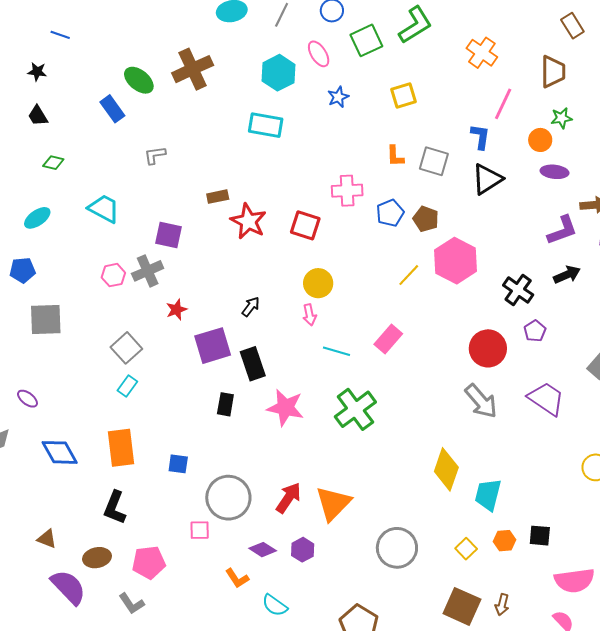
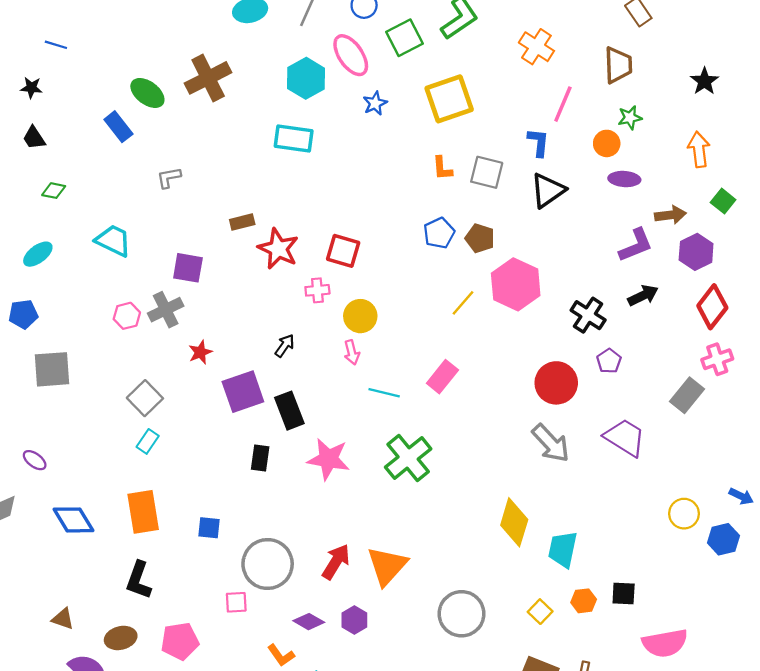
pink ellipse: (319, 54) -> (351, 55), size x1.4
yellow square: (403, 96) -> (449, 99), size x1.6
pink cross: (347, 191) -> (317, 290), moved, size x0.7

